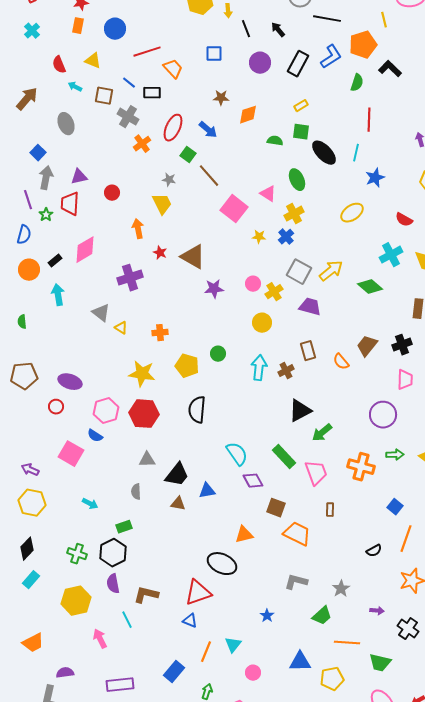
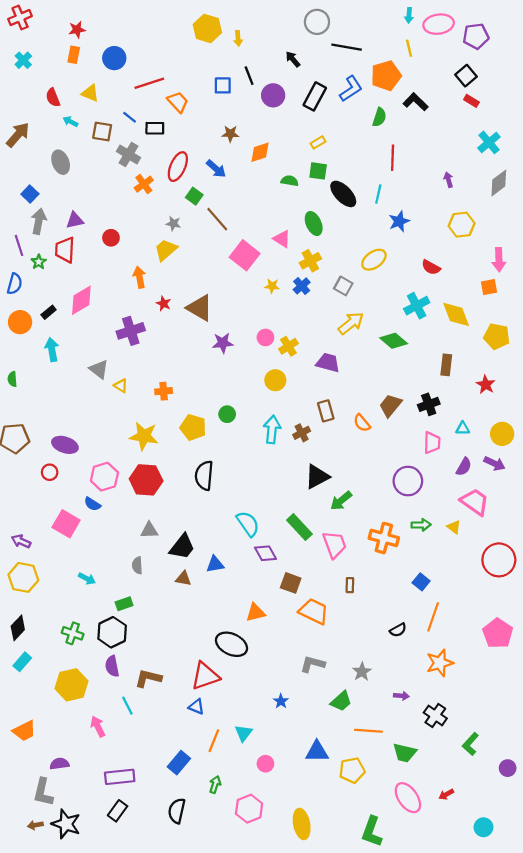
black line: (246, 29) -> (249, 76), moved
yellow trapezoid: (162, 204) -> (166, 250), turned -105
gray square: (299, 272) -> (343, 286), moved, size x0.7

